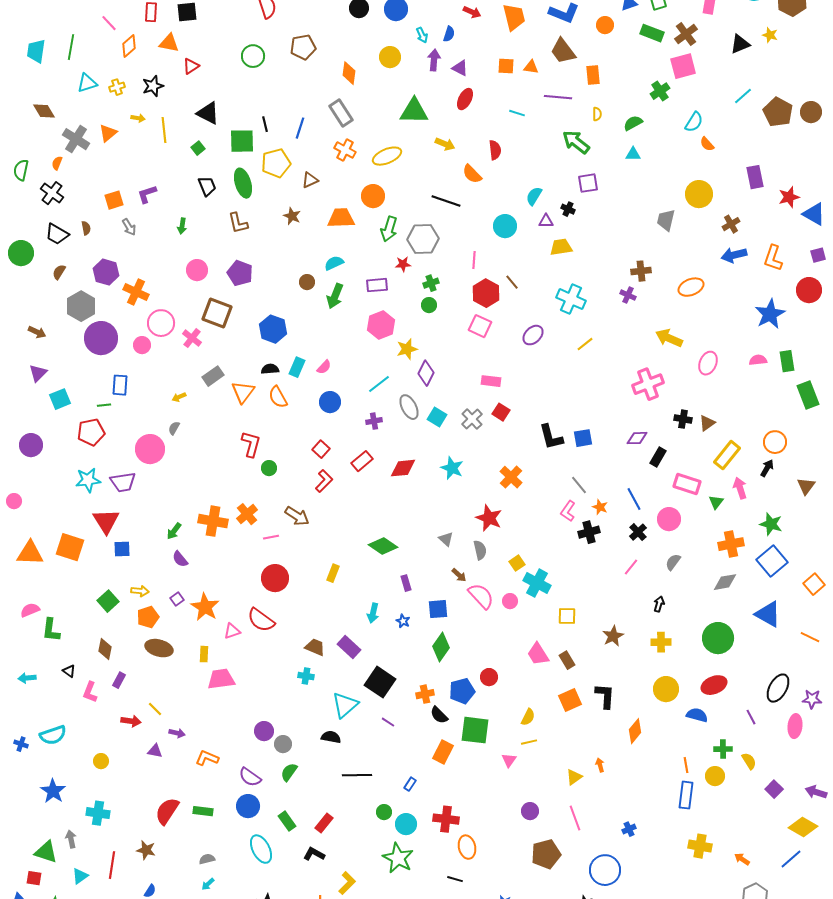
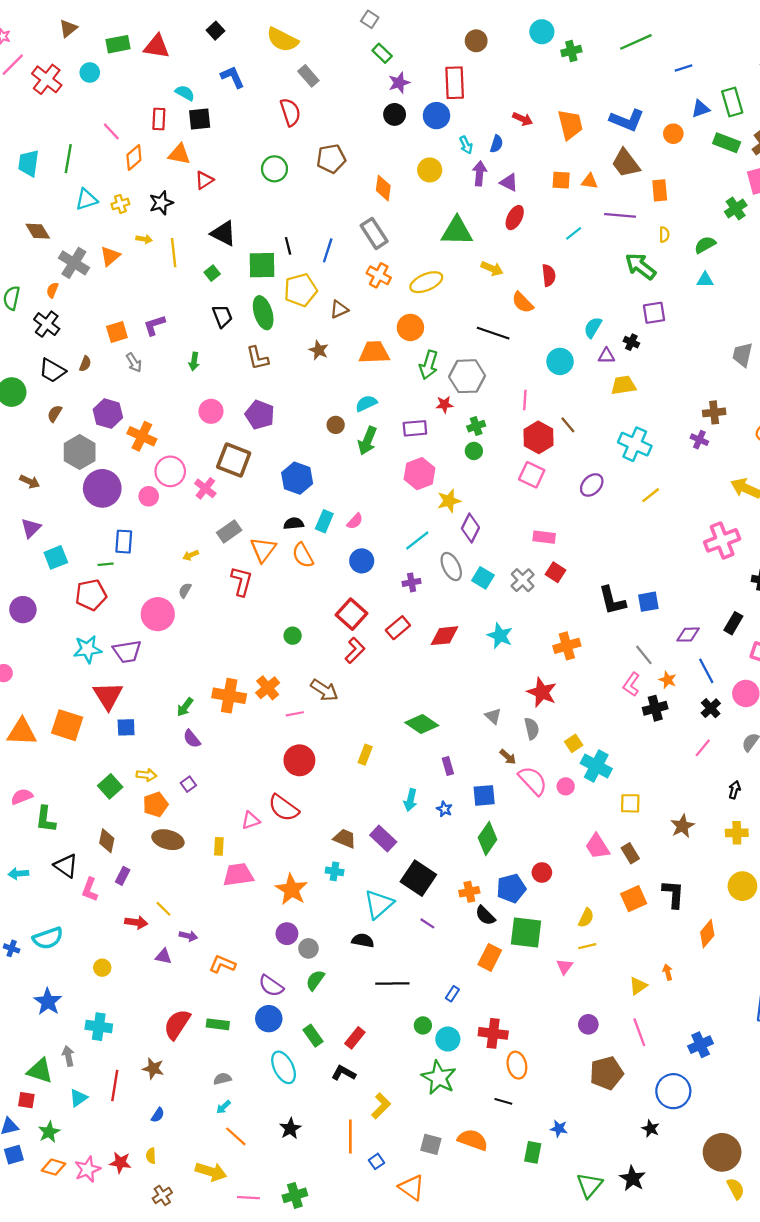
cyan line: (517, 113) -> (574, 233), turned -56
brown semicircle: (86, 228) -> (85, 364), turned 32
purple diamond: (637, 438) -> (688, 635), moved
red L-shape: (251, 444) -> (242, 581), moved
red square: (321, 449) -> (352, 614), size x1.5
orange cross: (511, 477) -> (567, 646), turned 30
orange star: (205, 607) -> (291, 889), moved
black triangle: (69, 671) -> (66, 866), size x1.6
blue cross: (629, 829) -> (701, 1045), size x1.5

